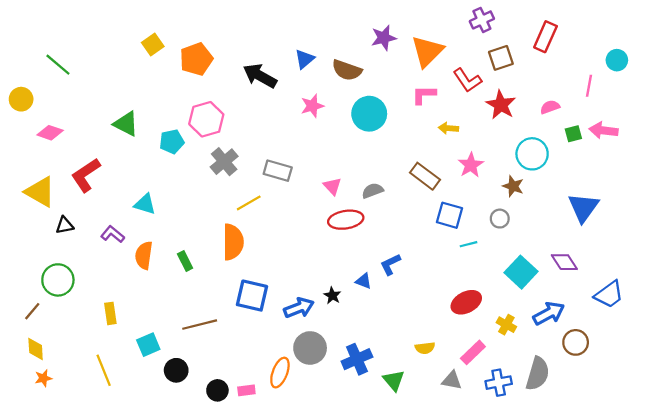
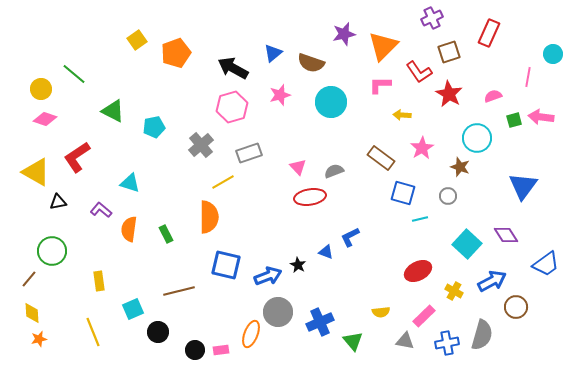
green line: (58, 65) -> (74, 74), moved
yellow circle: (21, 99) -> (41, 89), moved
pink hexagon: (206, 119) -> (232, 107), moved
gray rectangle: (278, 171) -> (249, 153), turned -35

